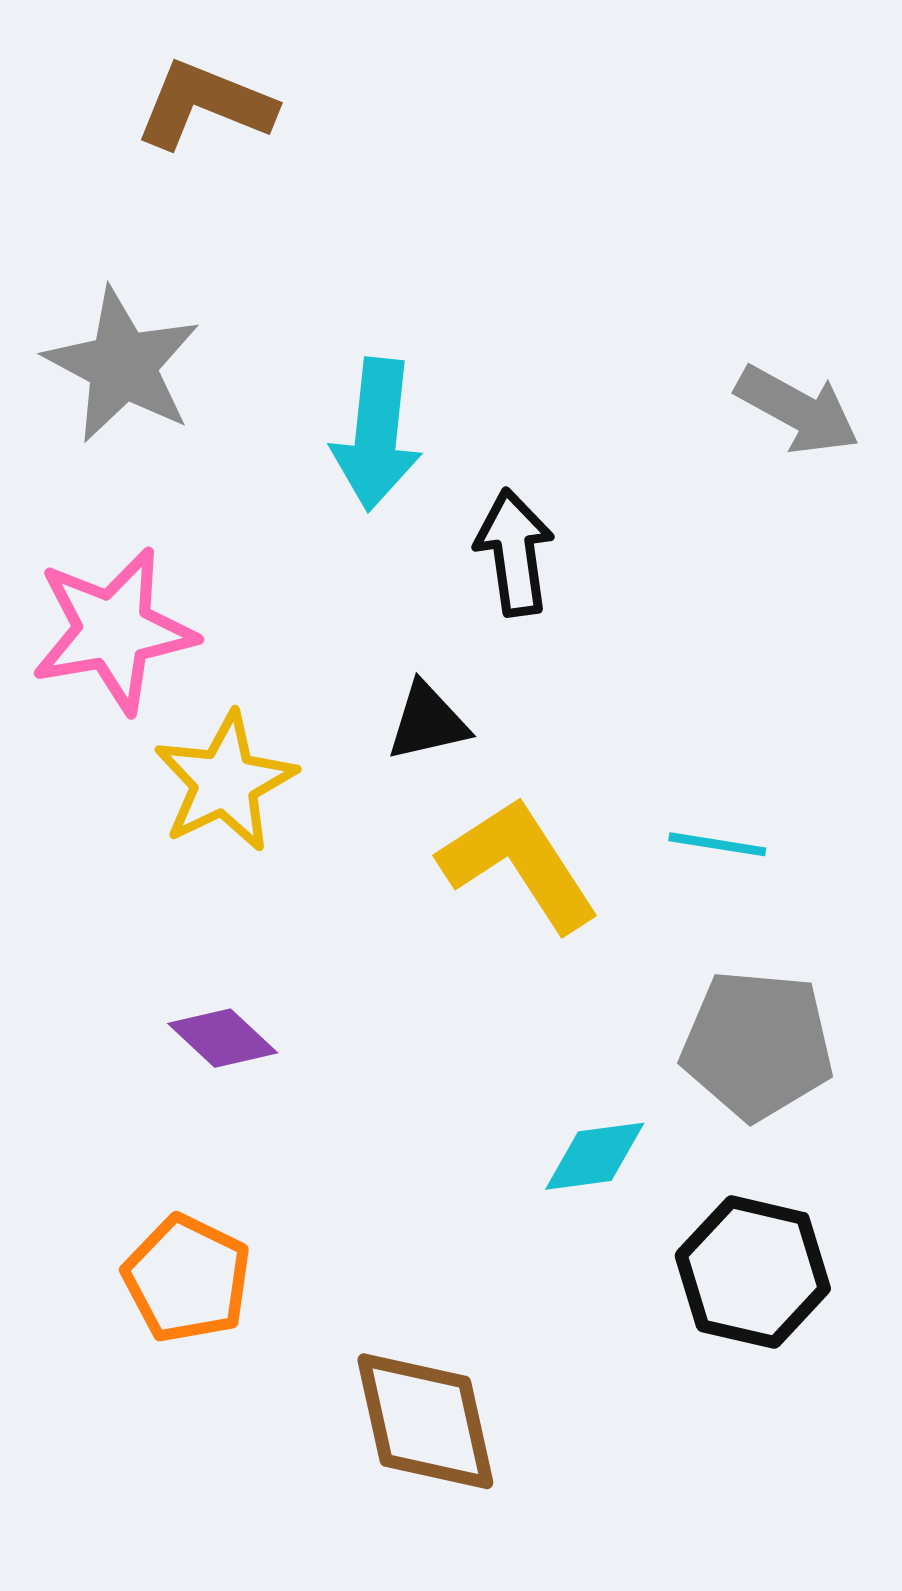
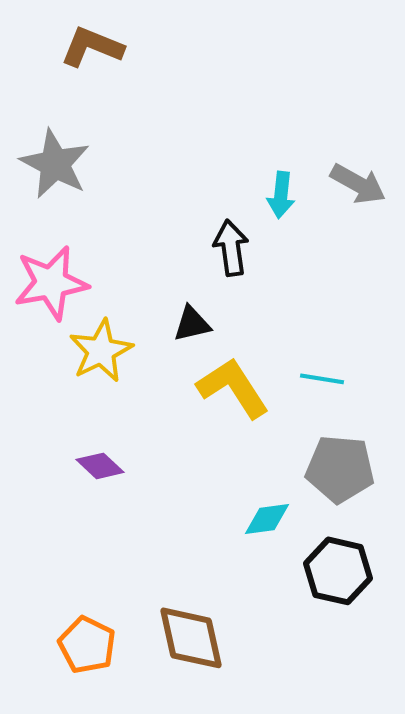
cyan arrow: (376, 434) -> (281, 195), moved, size x0.7
orange pentagon: (187, 1279) -> (87, 645), moved

